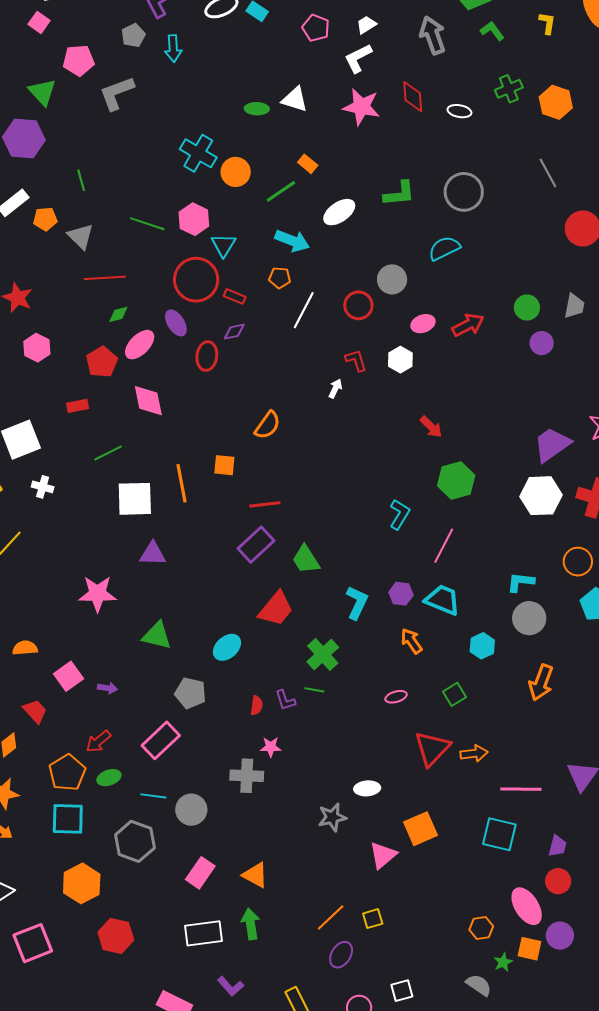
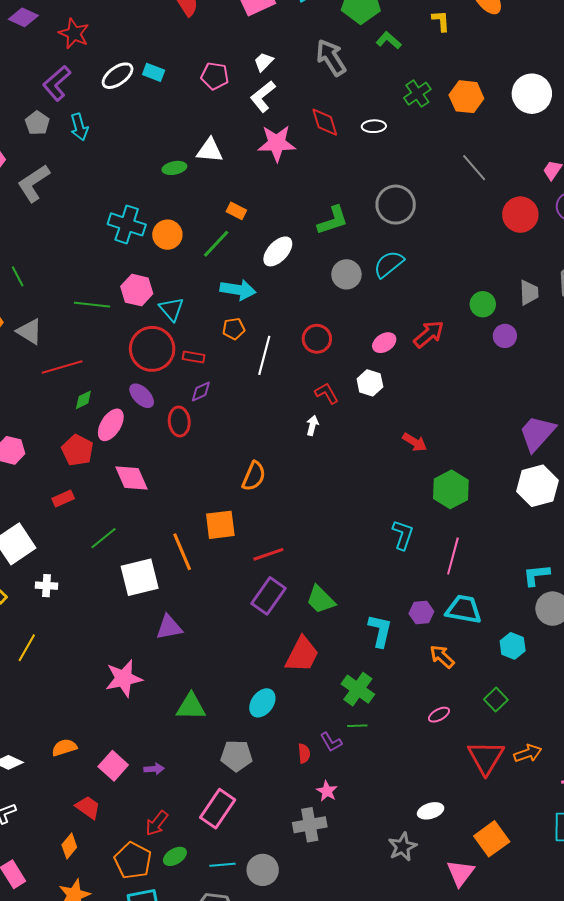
gray circle: (392, 279) -> (346, 274), moved
orange square: (224, 465) -> (220, 525), size x1.4
pink star: (271, 747) -> (327, 791), turned -30

